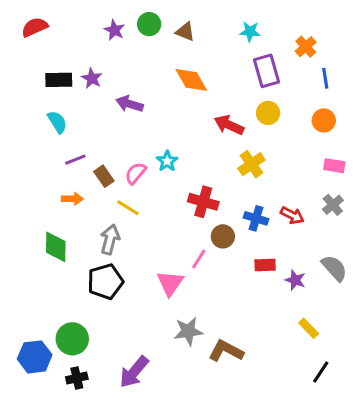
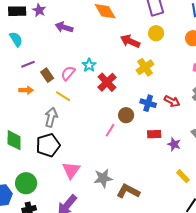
red cross: (203, 202) -> (107, 82), moved, turned 30
green diamond: (56, 247) -> (14, 140), moved
pink triangle: (170, 283) -> (71, 170), moved

